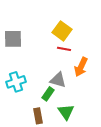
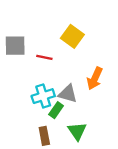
red line: (64, 49) -> (44, 57), moved
cyan cross: (16, 82) -> (43, 96), moved

